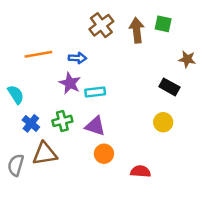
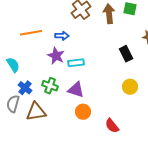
black rectangle: (169, 87) -> (126, 54), moved, turned 35
green cross: (62, 121) -> (50, 86), turned 35
gray semicircle: (16, 165) -> (13, 104), moved
red semicircle: (140, 171) -> (112, 126), turned -133

